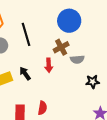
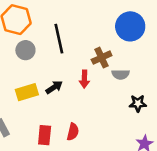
blue circle: (69, 21) -> (130, 26), moved
black arrow: (25, 73) -> (54, 87), turned 88

